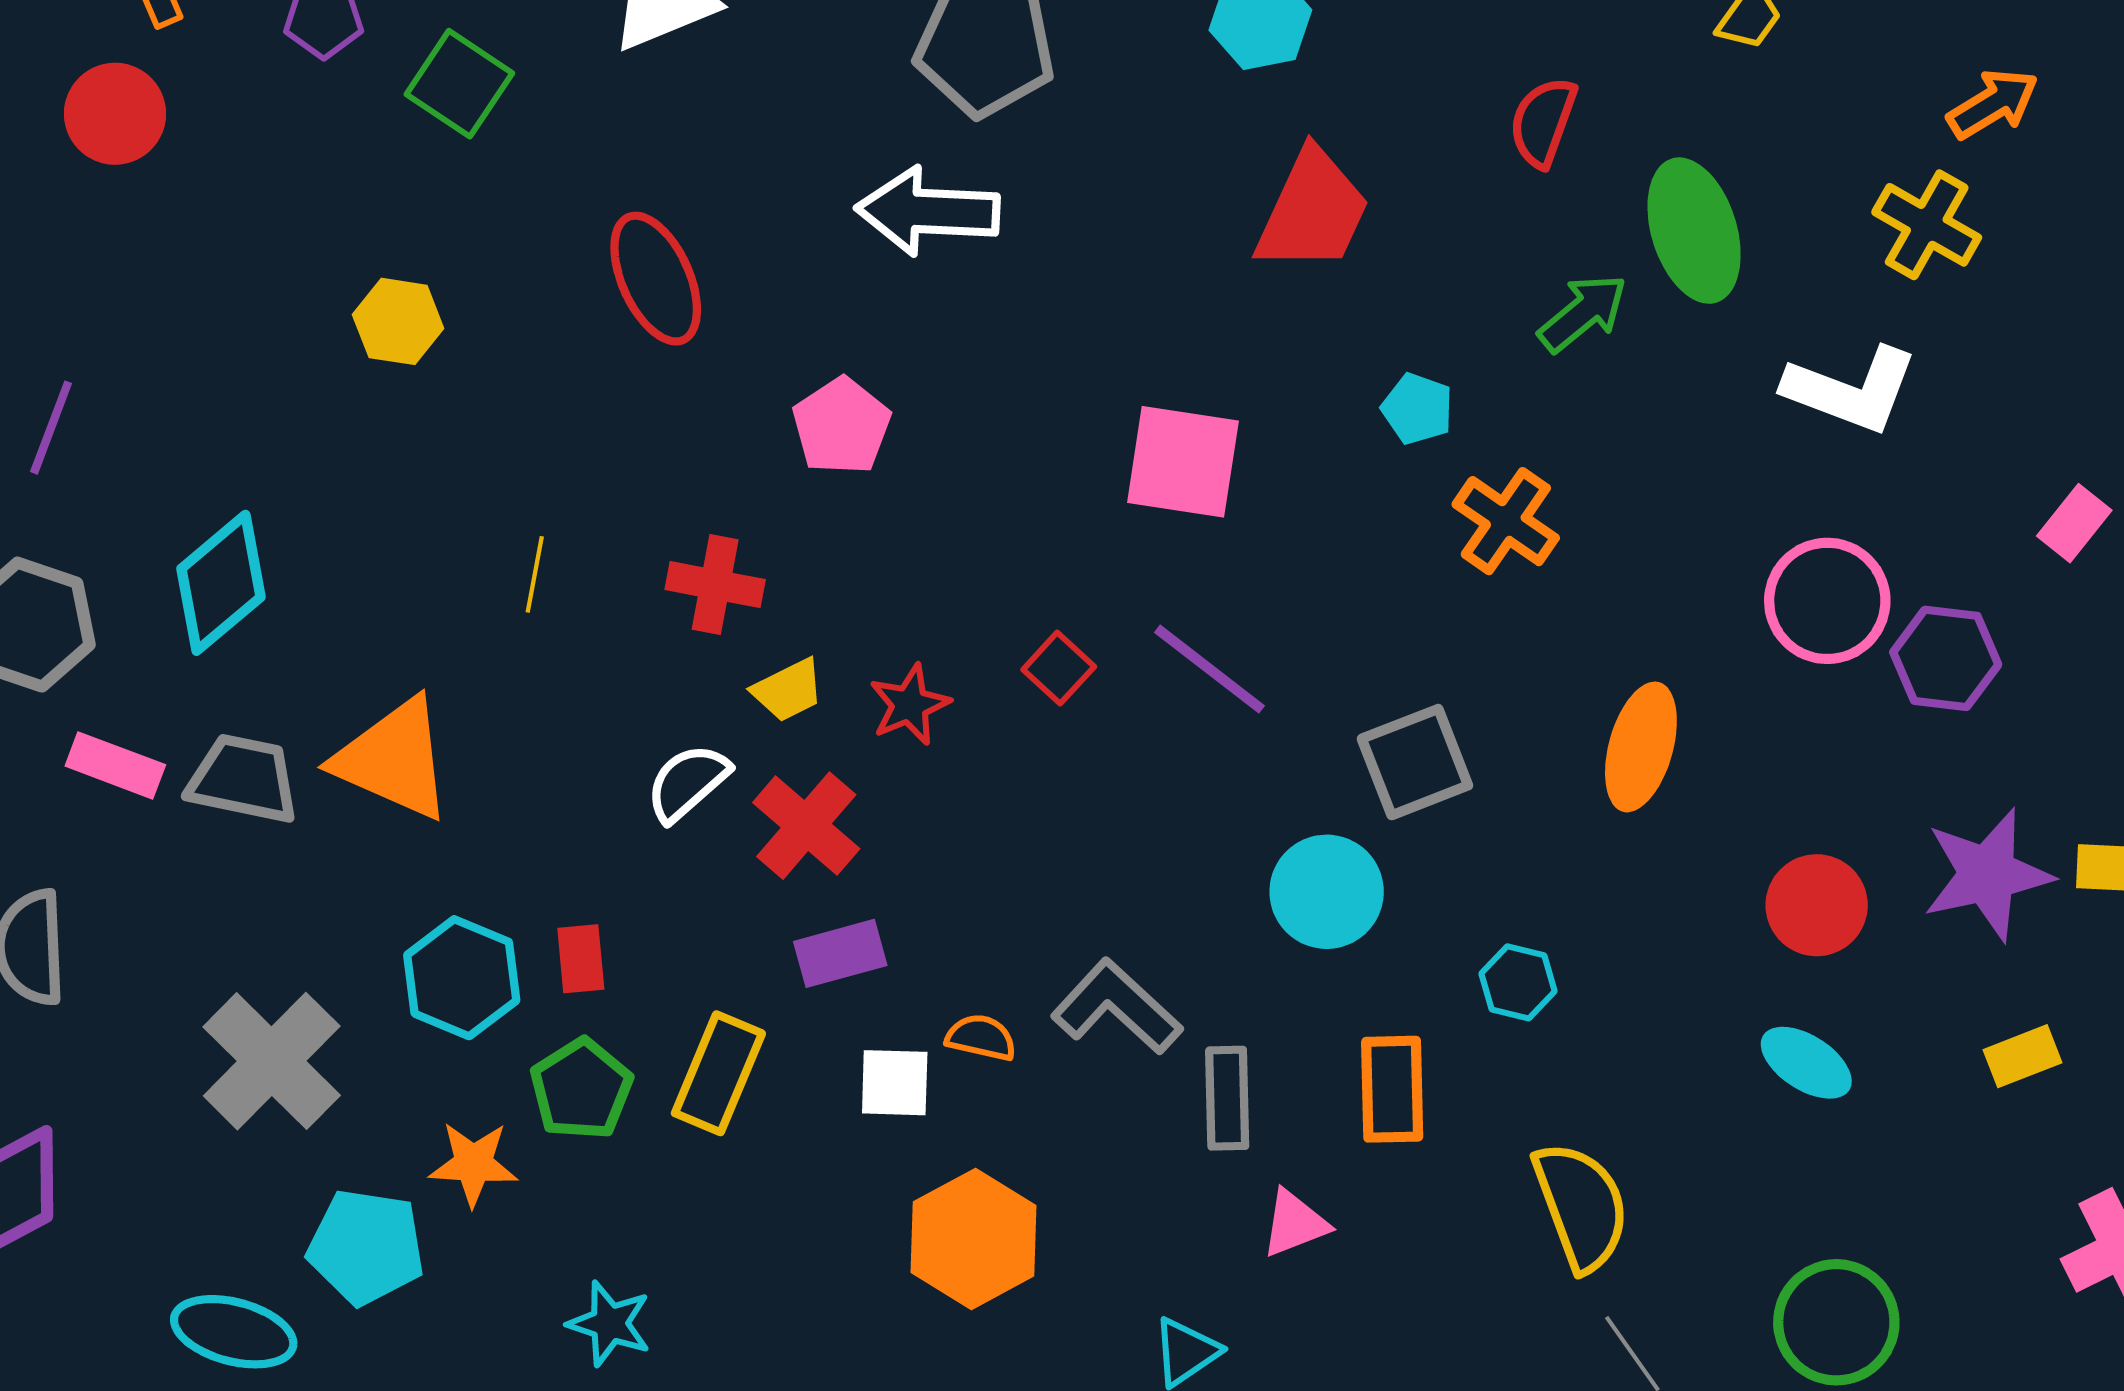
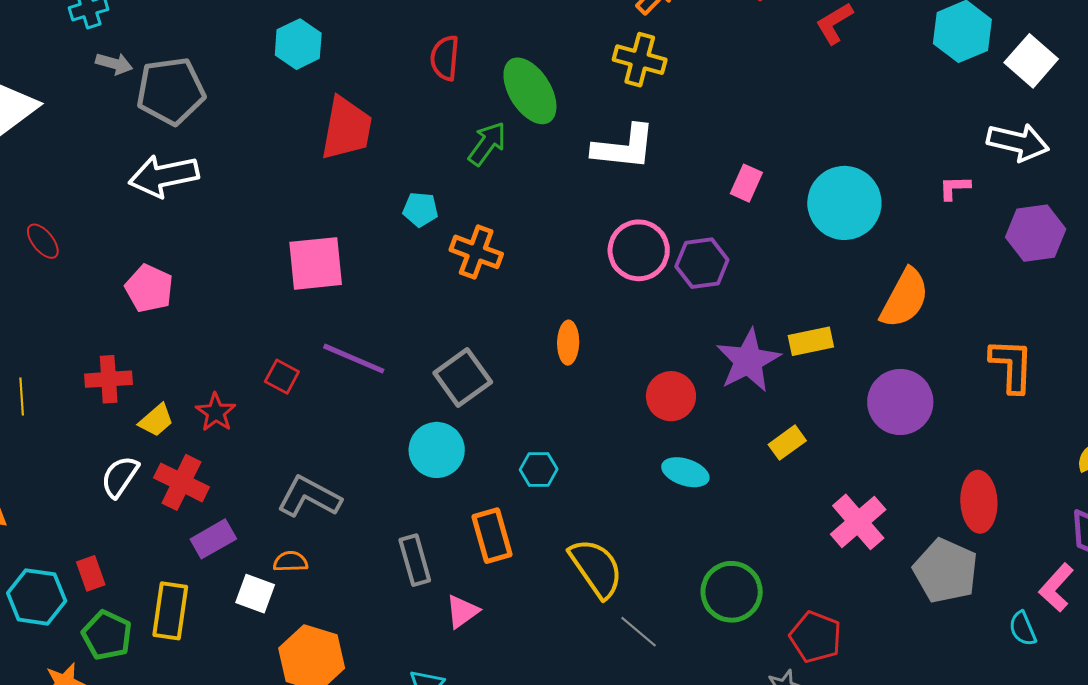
red ellipse: (656, 279) -> (43, 241), size x0.6
orange ellipse: (1641, 747) -> (568, 343), size x0.7
gray L-shape: (1117, 1007) -> (309, 497), moved
white square: (895, 1083) -> (255, 594), turned 33

